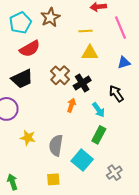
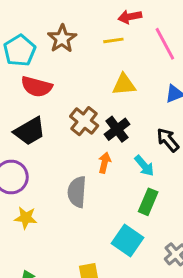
yellow line: (86, 31) -> (113, 40), moved
red semicircle: (30, 49) -> (37, 87), turned 50
yellow star: (28, 138) -> (26, 218), moved
gray semicircle: (56, 145) -> (77, 192), moved

